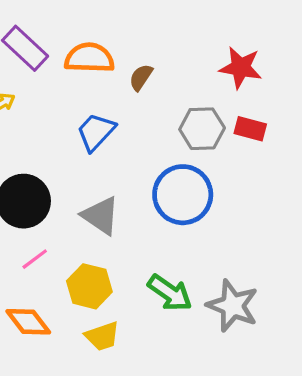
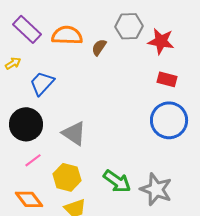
gray hexagon: (202, 129) -> (129, 26), moved
blue trapezoid: (96, 132) -> (42, 83), moved
blue circle: (183, 195) -> (169, 120), moved

